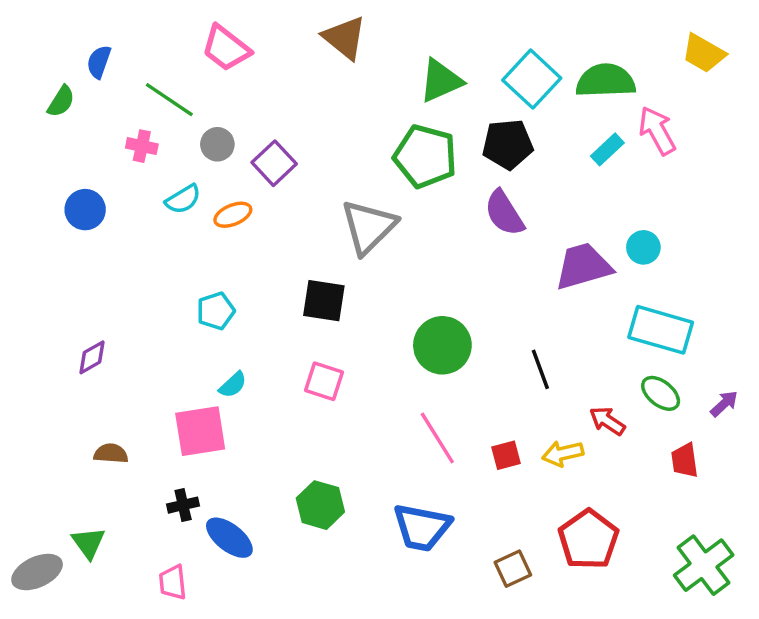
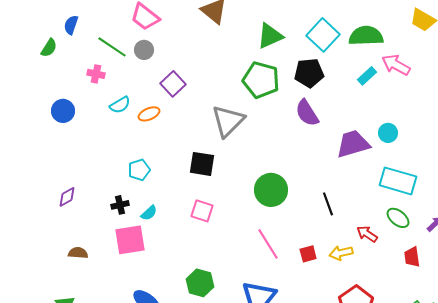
pink arrow: (657, 131) -> (396, 65), turned -32
gray circle: (217, 144) -> (144, 50), moved
black cross: (183, 505) -> (120, 205), moved

